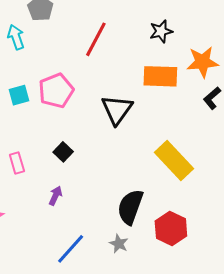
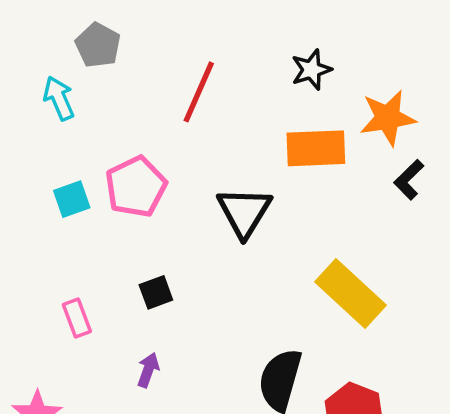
black square: (63, 152) -> (156, 292), turned 30

